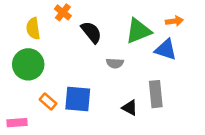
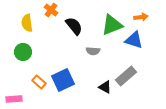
green circle: (28, 64) -> (23, 52), size x0.7
gray rectangle: (156, 94) -> (126, 76), turned 55
blue square: (78, 99) -> (63, 80), turned -30

